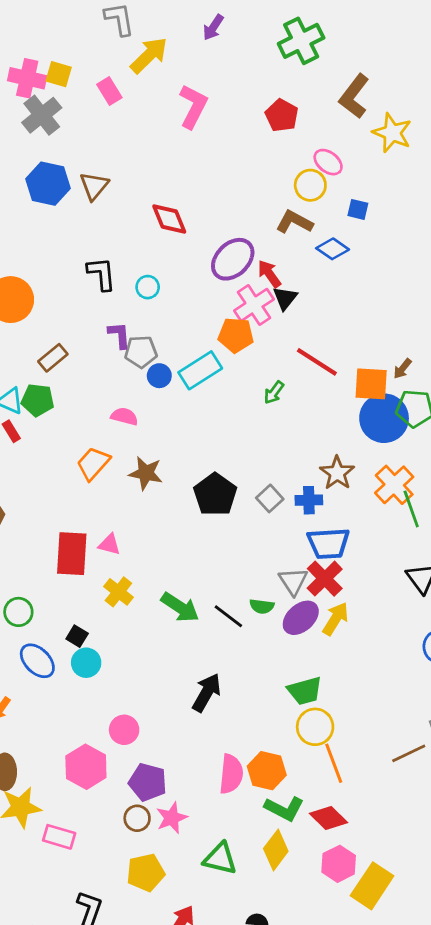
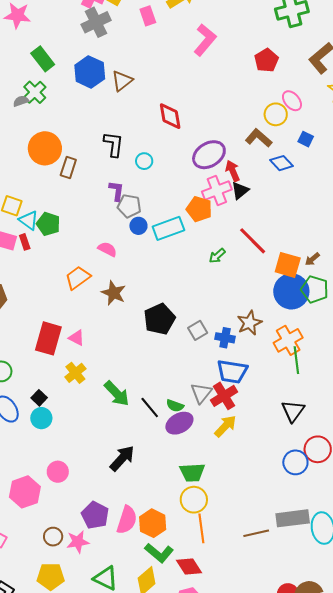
brown rectangle: (53, 358) -> (68, 167), moved, turned -45
purple ellipse: (301, 618) -> (179, 423), moved
purple pentagon: (148, 782) -> (95, 515), moved

